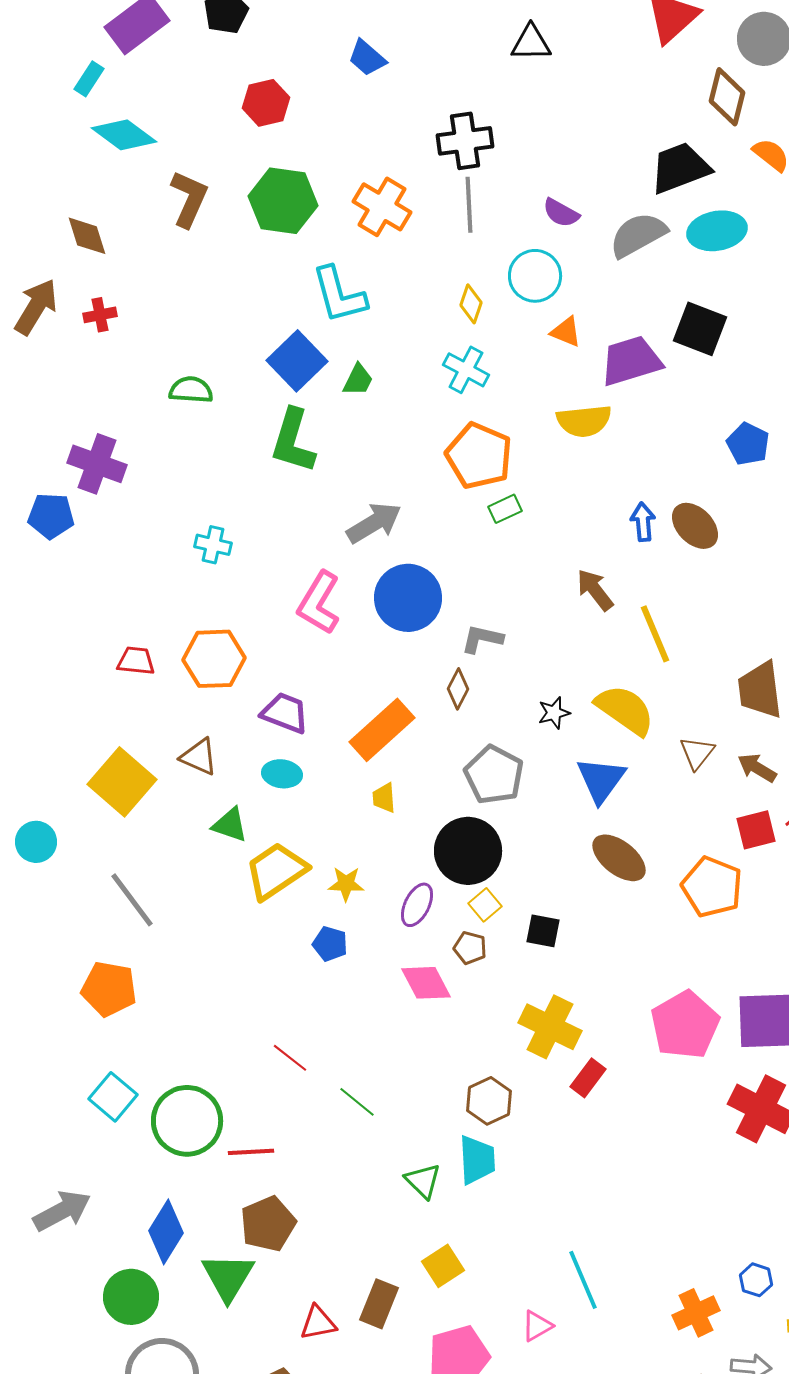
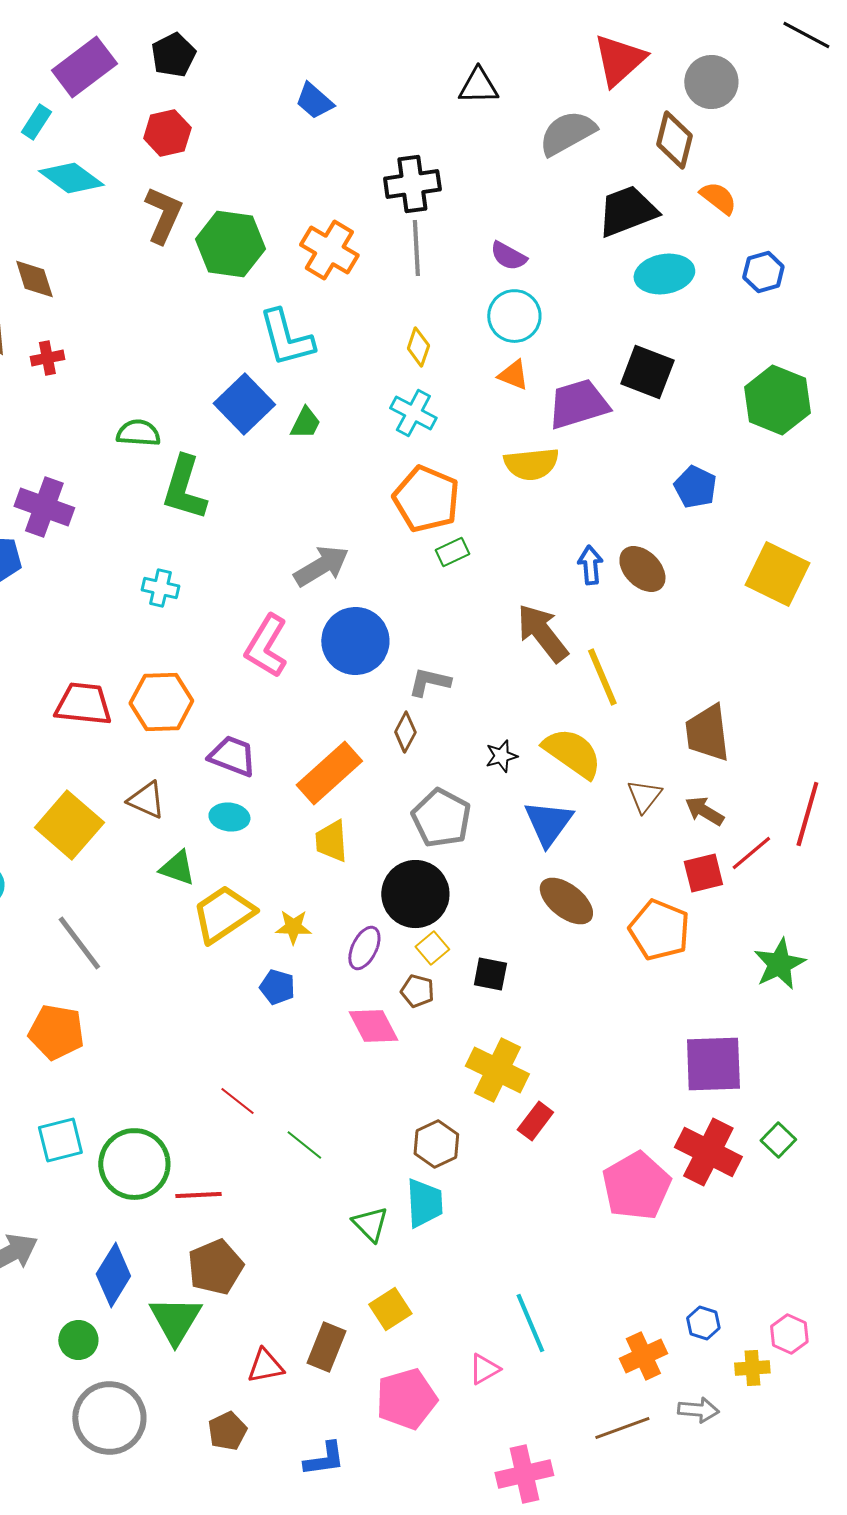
red hexagon: (266, 103) -> (167, 133), moved
brown L-shape: (189, 199) -> (163, 215), moved
gray semicircle: (638, 235) -> (567, 133), moved
cyan circle: (535, 276) -> (514, 316), moved
green L-shape: (293, 441) -> (184, 488), moved
brown arrow: (595, 590) -> (542, 633), size x1.4
red trapezoid: (136, 661) -> (83, 704), size x1.5
yellow trapezoid: (384, 798) -> (331, 841), size x1.4
pink pentagon: (685, 1025) -> (636, 1186), moved
cyan square: (113, 1097) -> (60, 1140), turned 36
green circle: (131, 1297) -> (78, 1340), size x0.7

